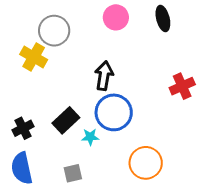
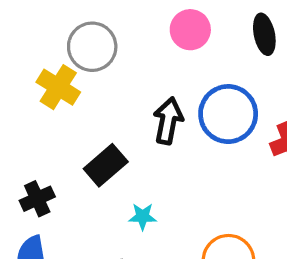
blue circle: (114, 112) -> (228, 114), moved
black rectangle: (66, 120) -> (106, 165), moved

